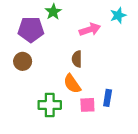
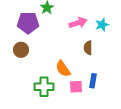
cyan star: (118, 15) -> (102, 25), moved
brown semicircle: (77, 59) -> (88, 48), moved

